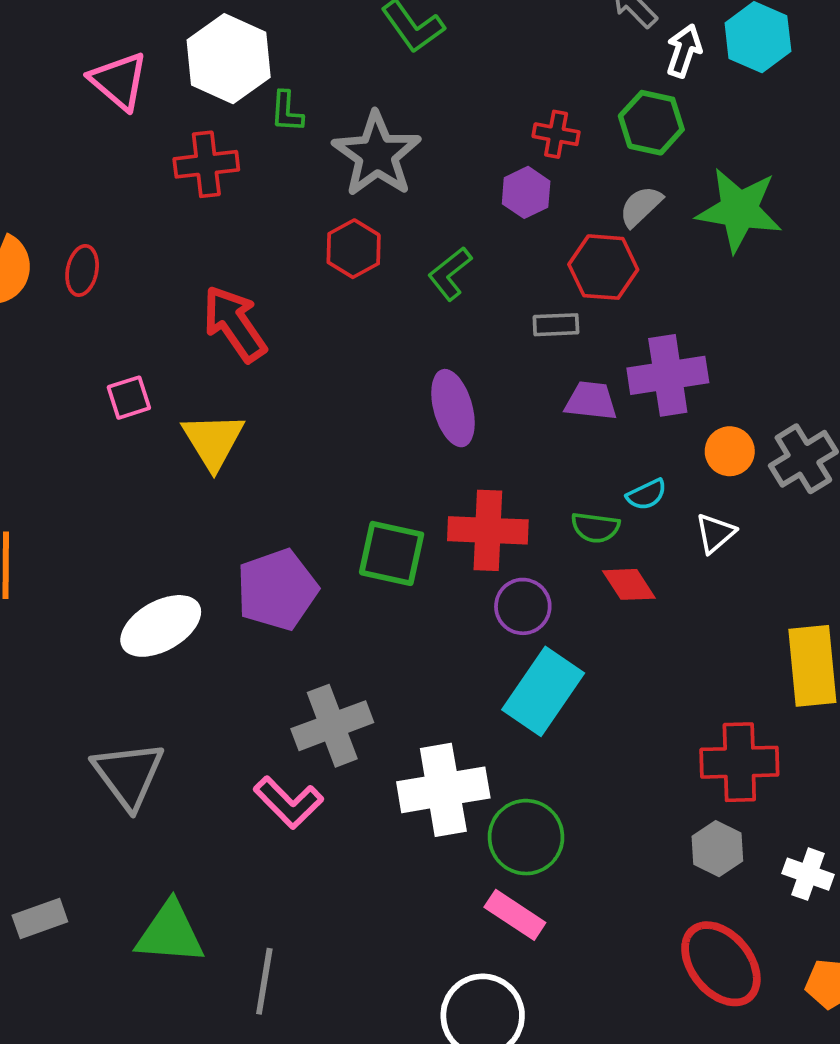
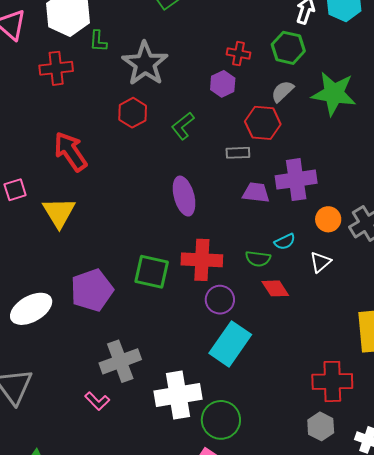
pink L-shape: (288, 802) -> (97, 401), size x0.7

